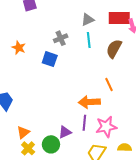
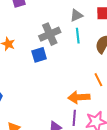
gray cross: (61, 38) -> (50, 34), size x1.5
blue square: (50, 59) -> (39, 55), turned -35

